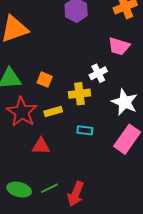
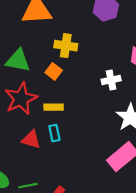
yellow cross: (80, 94) -> (66, 46), moved
cyan rectangle: (85, 130) -> (54, 133), moved, turned 56

